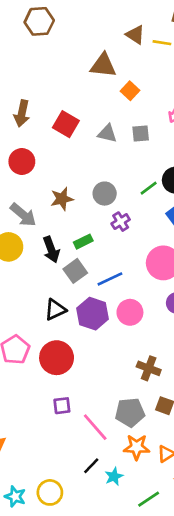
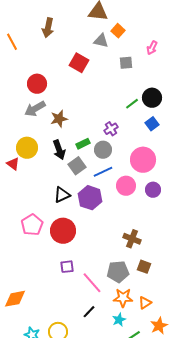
brown arrow: (22, 113) -> (48, 28), moved
red square: (66, 124) -> (79, 63), moved
gray triangle: (107, 133) -> (101, 41), moved
gray circle: (105, 194) -> (103, 150), moved
brown star: (62, 199) -> (59, 119), moved
gray arrow: (23, 215) -> (35, 109), moved, turned 110
pink circle: (130, 312) -> (126, 186), moved
cyan star: (114, 476) -> (119, 320), moved

